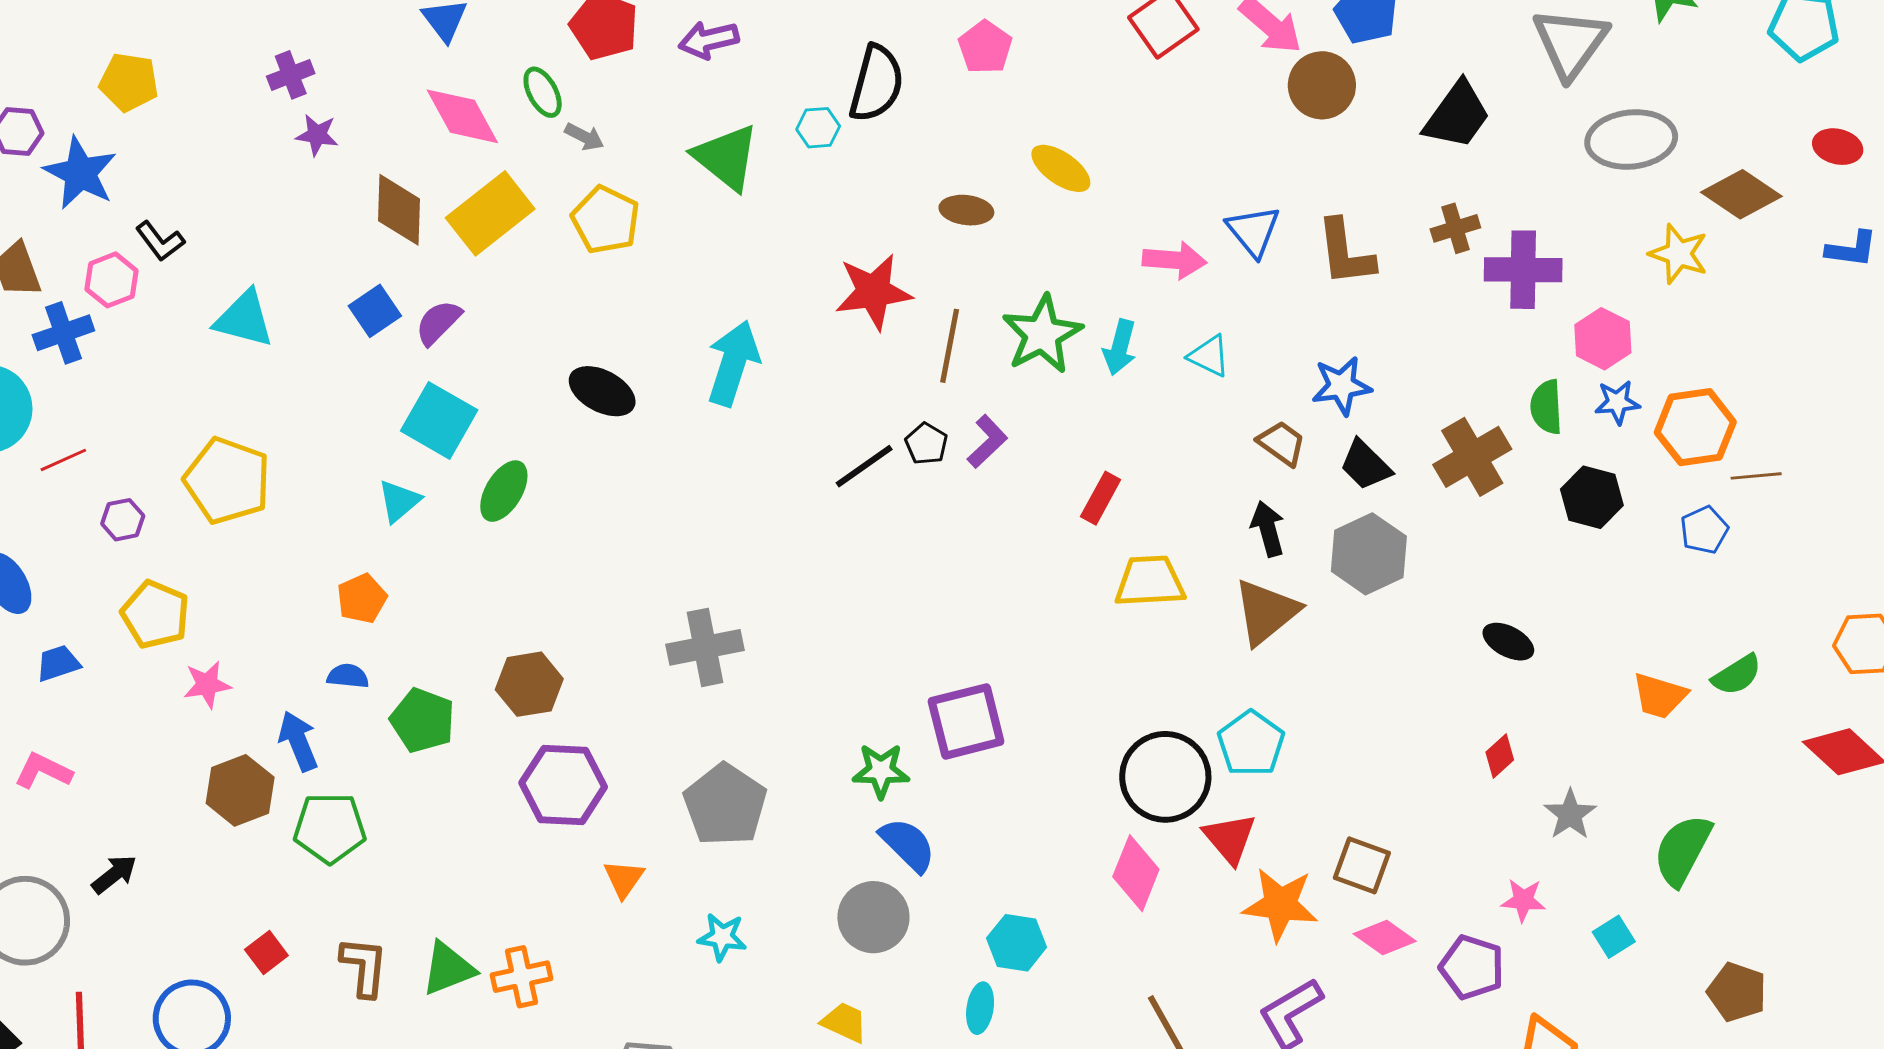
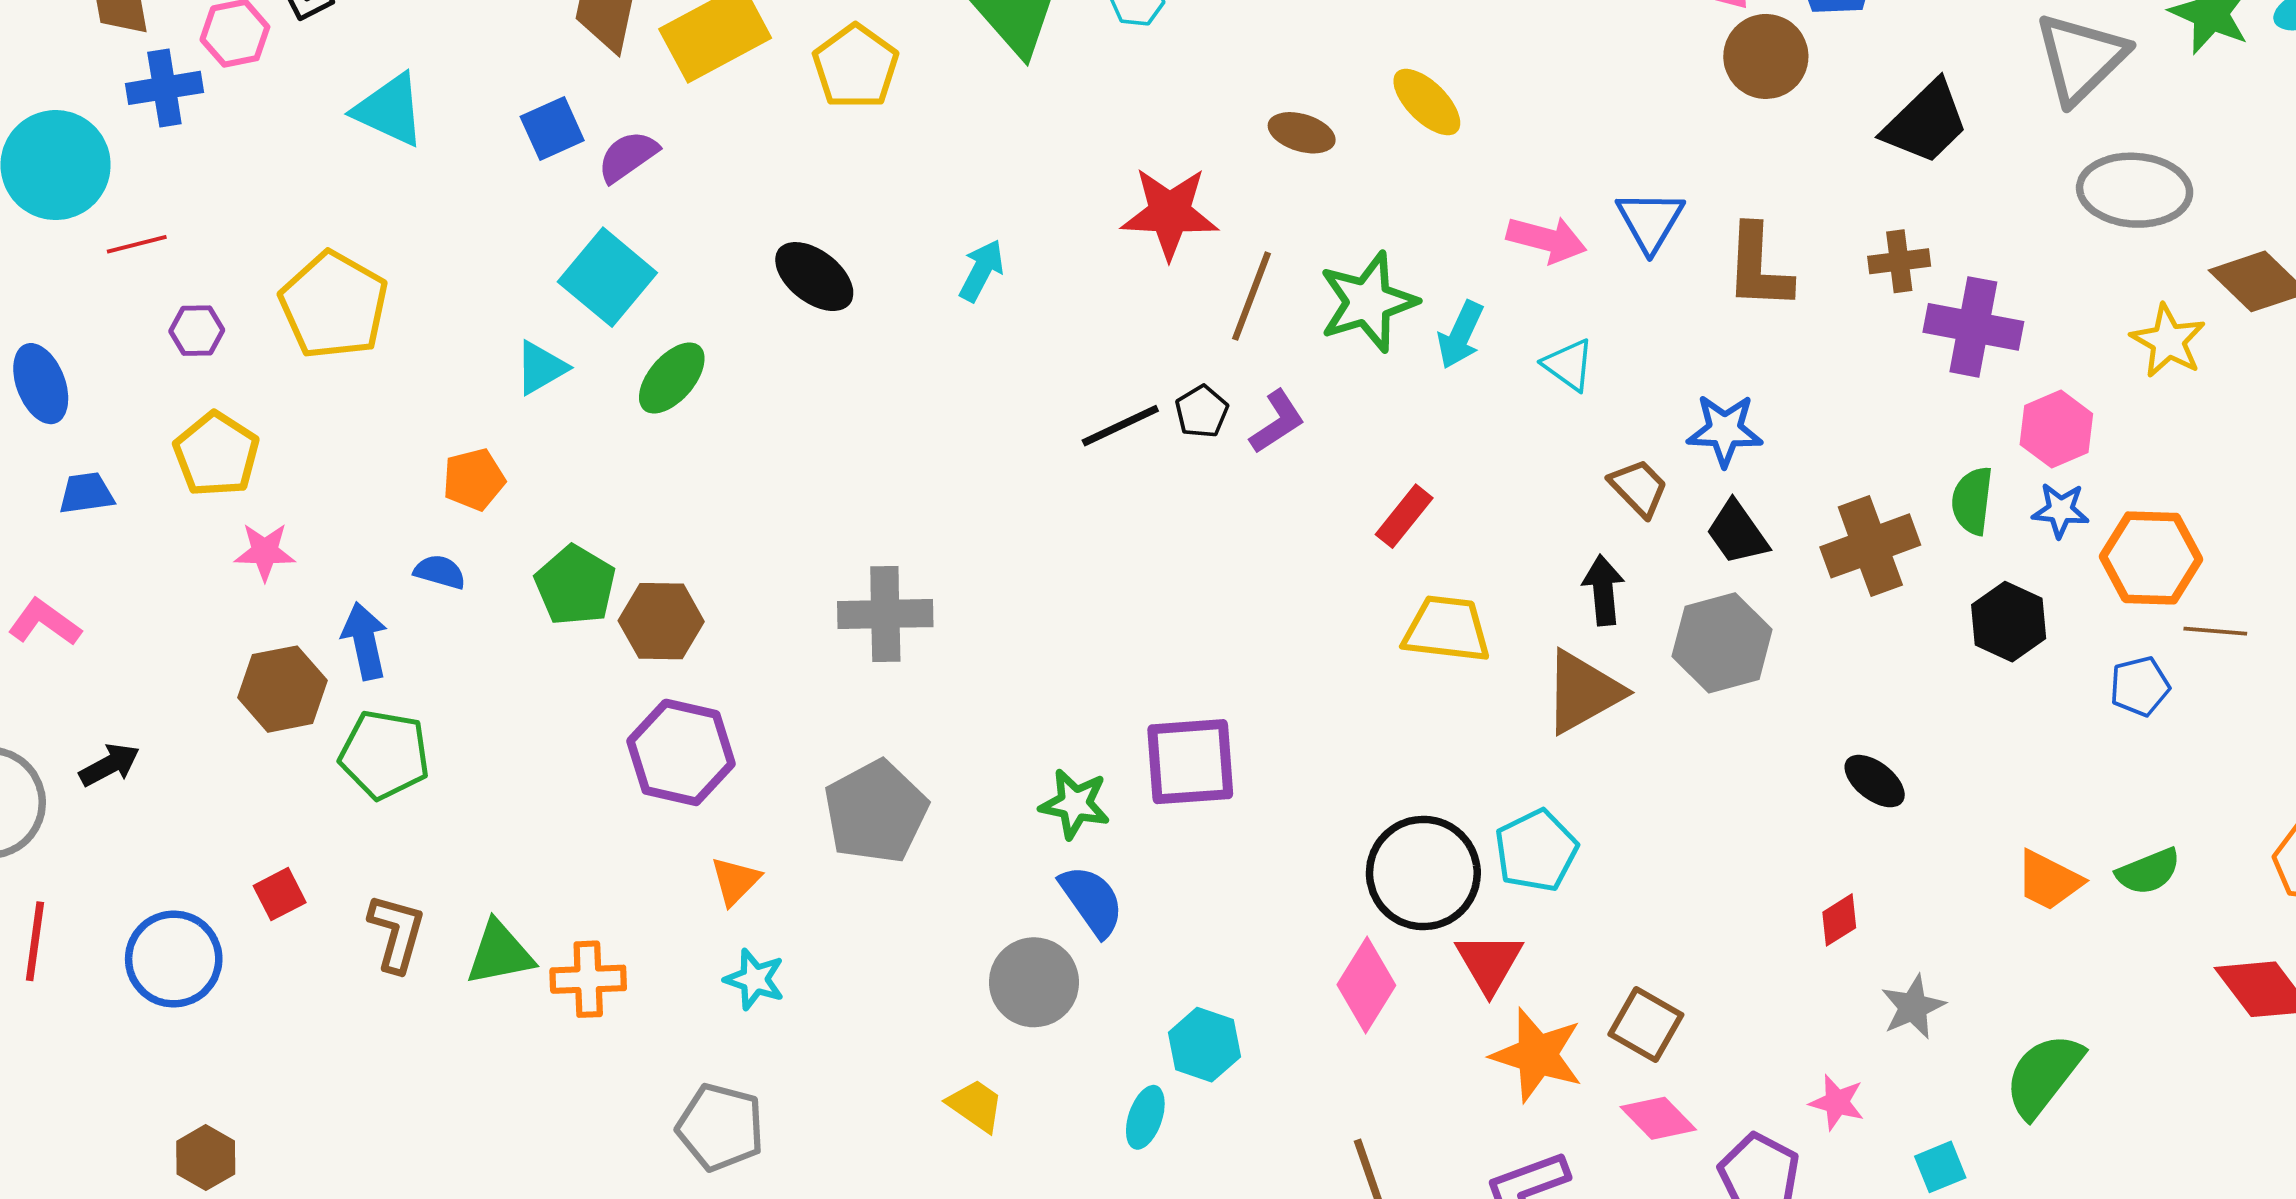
cyan arrow: (733, 363) -> (981, 270), size x0.6
green pentagon: (423, 720) -> (575, 585), moved
cyan star: (722, 937) -> (755, 979), moved

